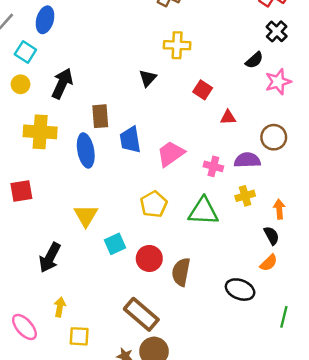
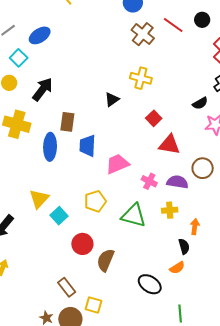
blue ellipse: (45, 20) -> (40, 35), turned 30
red triangle: (228, 117) -> (169, 145), size x1.6
cyan square: (115, 244) -> (59, 216), moved, turned -30
brown rectangle: (141, 314) -> (67, 287), size x0.7
green line: (284, 317) -> (180, 313), turned -30
yellow square: (79, 336) -> (93, 305), moved

